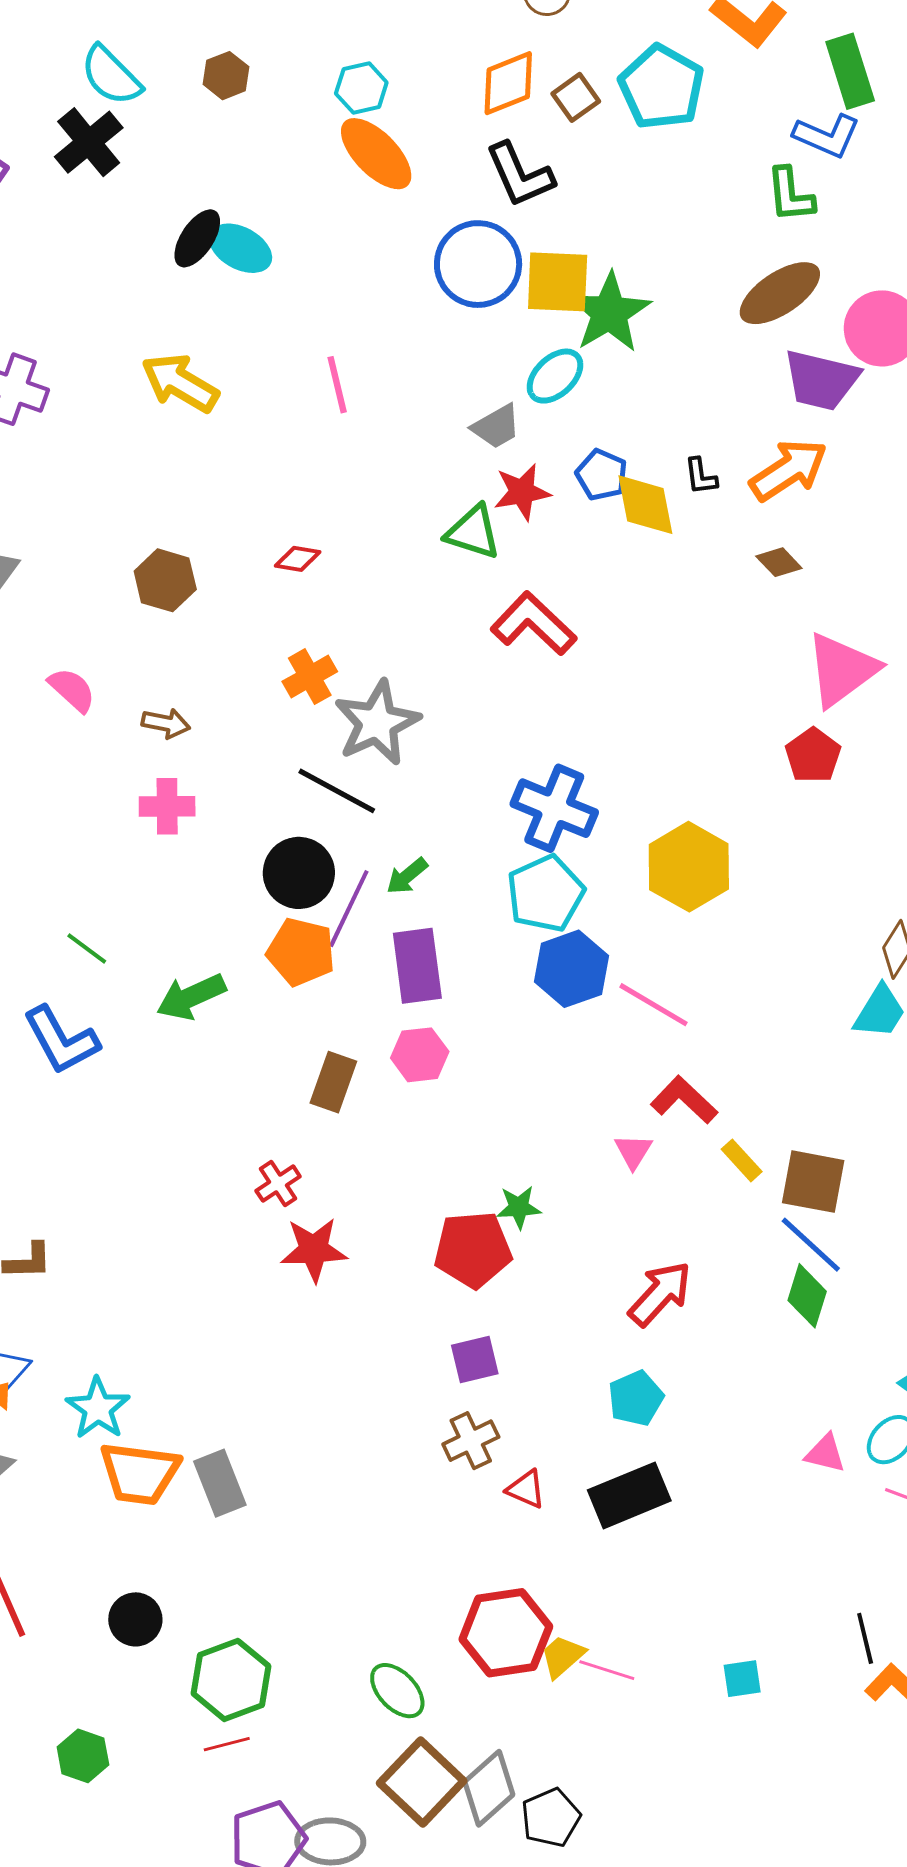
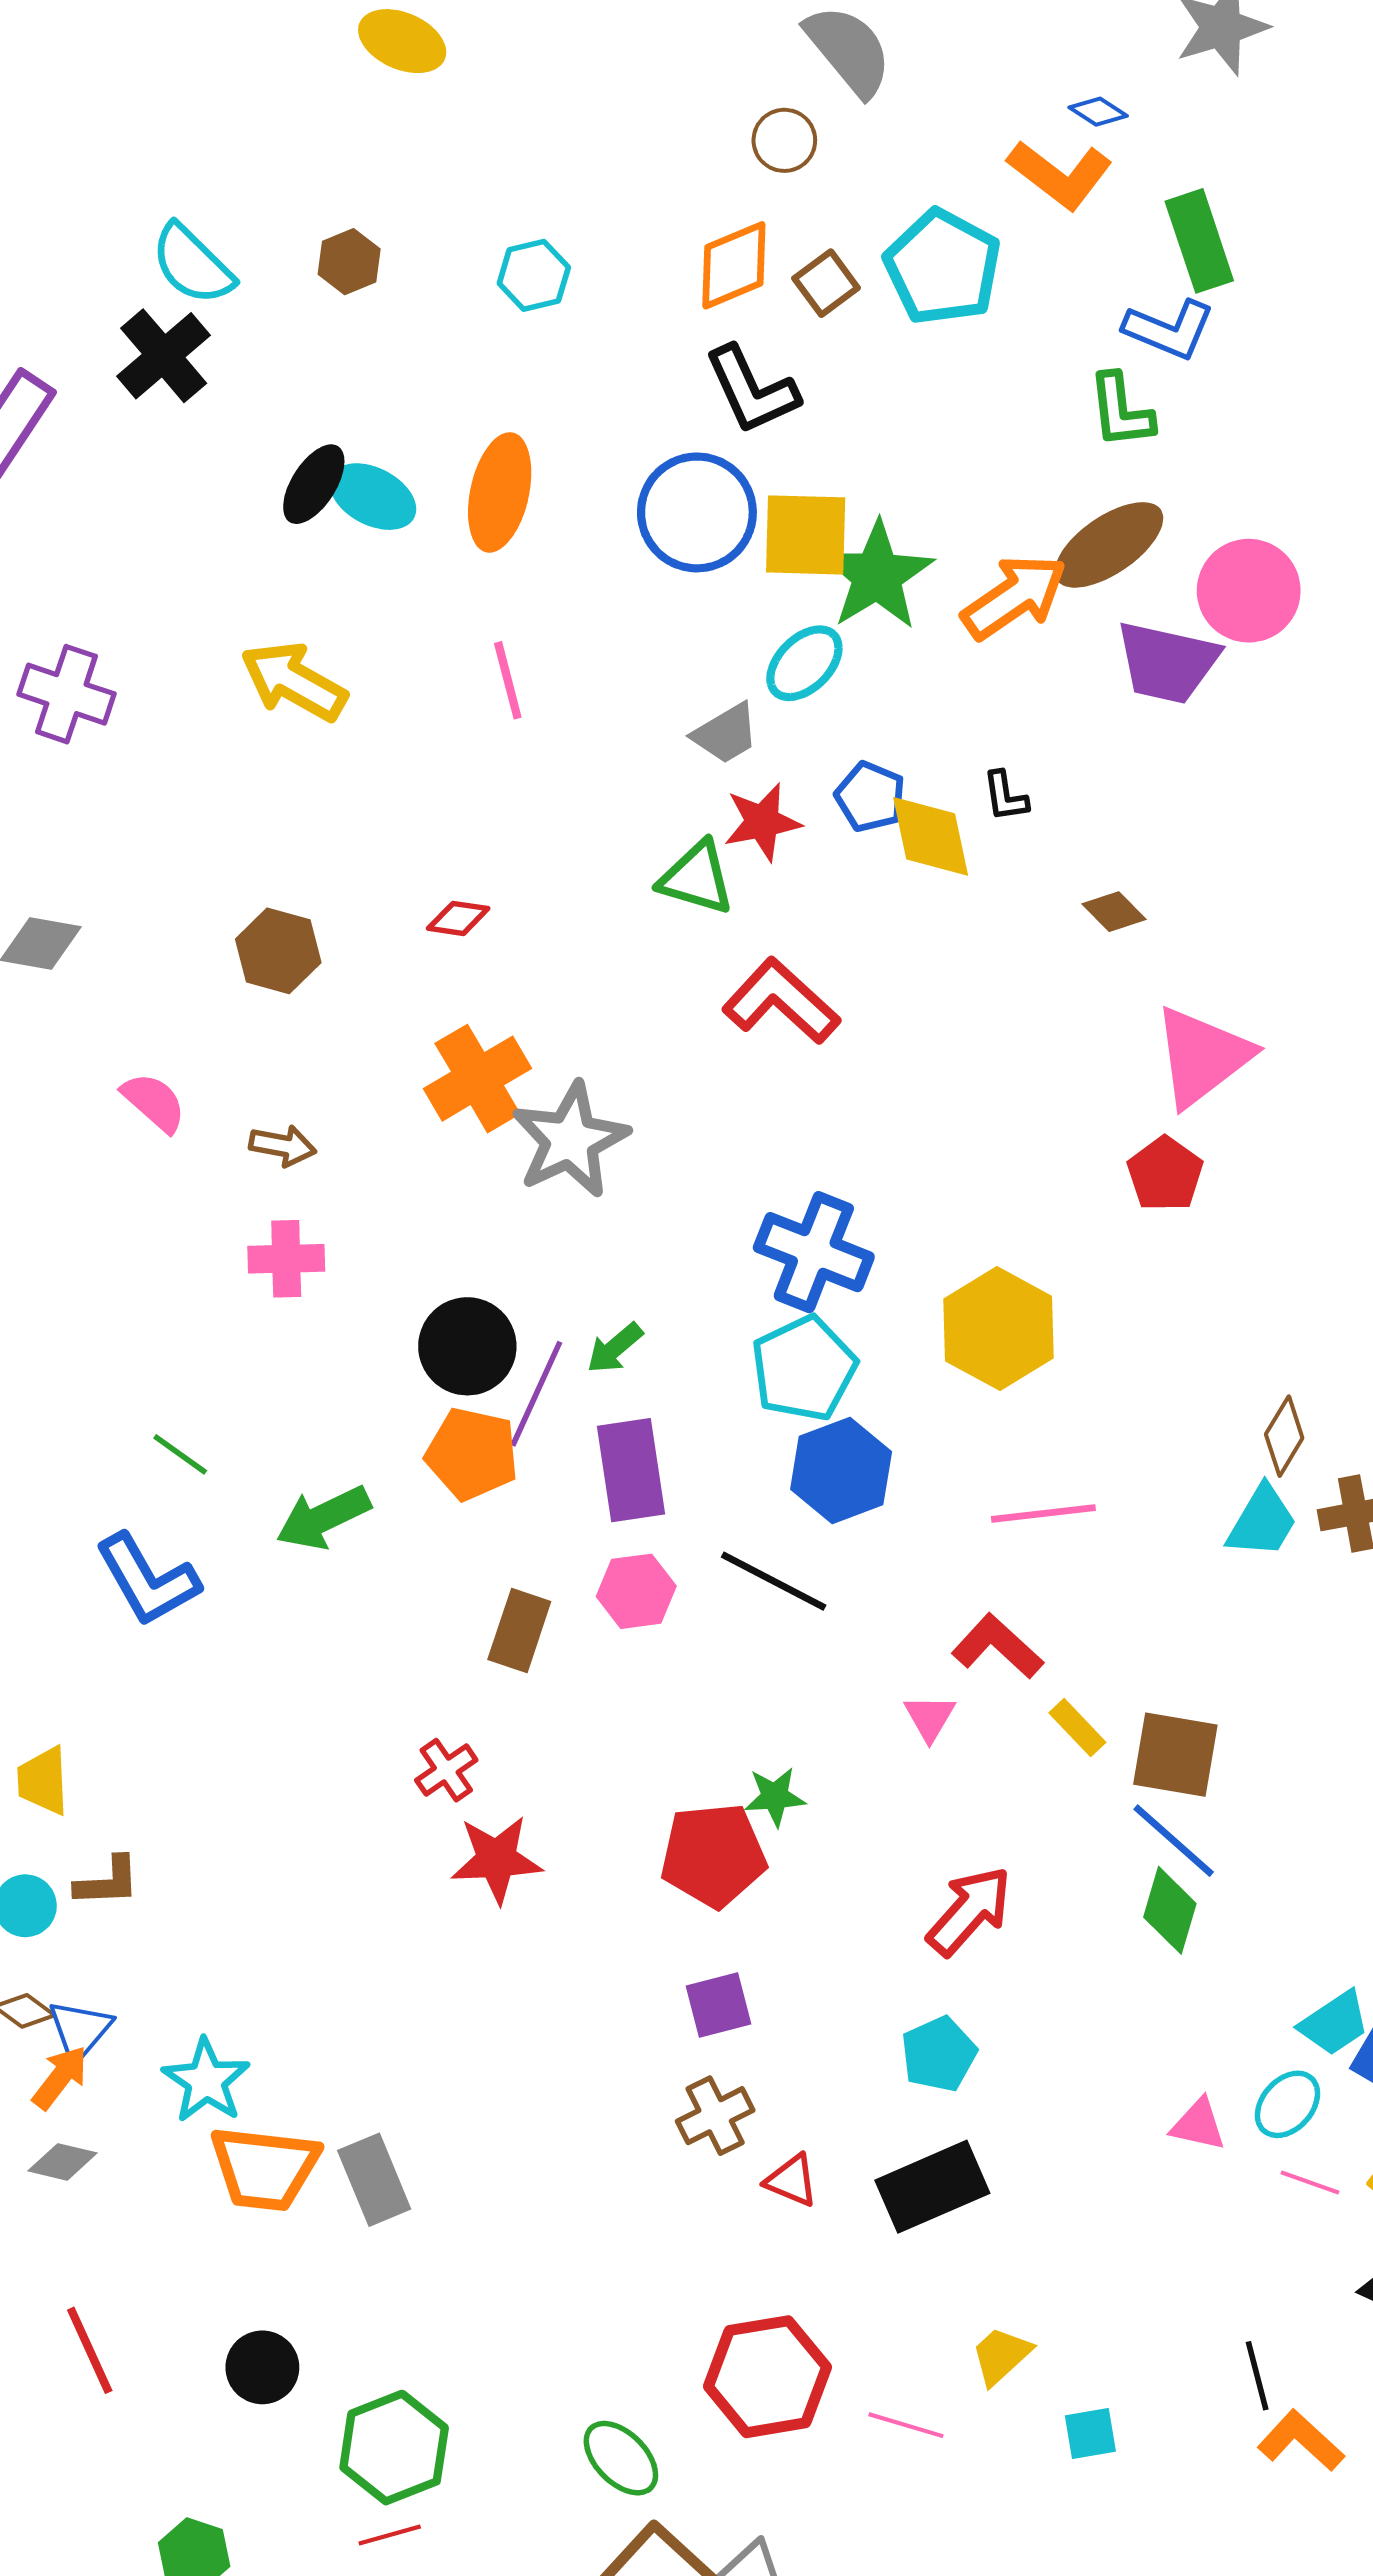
orange ellipse: (376, 154) -> (500, 492), moved, turned 58
orange arrow: (789, 470) -> (1014, 597), moved
orange cross: (310, 677) -> (477, 1079), size x1.4
black line: (337, 791) -> (774, 1581), moved
pink line: (653, 1005) -> (1043, 1513), moved, turned -36
yellow trapezoid: (562, 1656) -> (1001, 2356), moved

